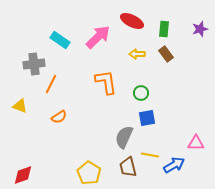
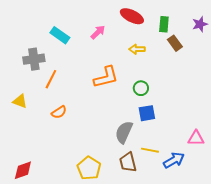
pink arrow: (98, 37) -> (98, 32), size x0.6
brown rectangle: (166, 54) -> (175, 43), moved
orange L-shape: (106, 82) -> (106, 77), turned 84

